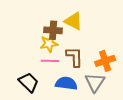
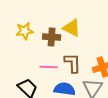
yellow star: (49, 44) -> (25, 31), moved

